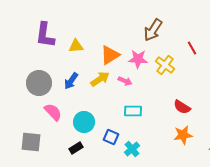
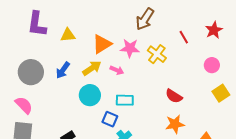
pink semicircle: (53, 112) -> (24, 105), moved
cyan circle: (84, 122) -> (90, 95), moved
blue square: (111, 137) -> (110, 119), moved

